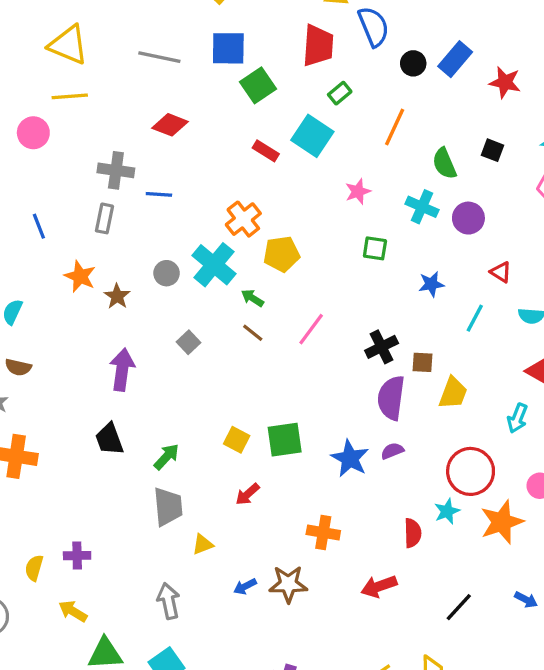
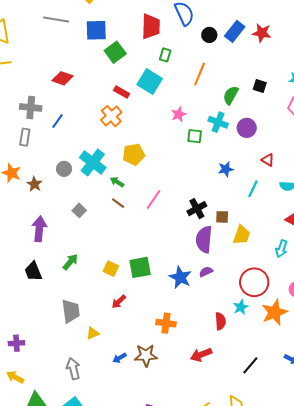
gray line: (159, 57) -> (56, 19), moved
red star: (505, 82) -> (262, 33), moved
green rectangle: (340, 93) -> (165, 55), turned -32
green semicircle: (444, 164) -> (231, 95), turned 54
blue line: (159, 194) -> (57, 121), turned -56
orange cross: (243, 219) -> (111, 116), moved
green square: (375, 248) -> (195, 136), moved
green arrow: (167, 457) -> (70, 262), moved

